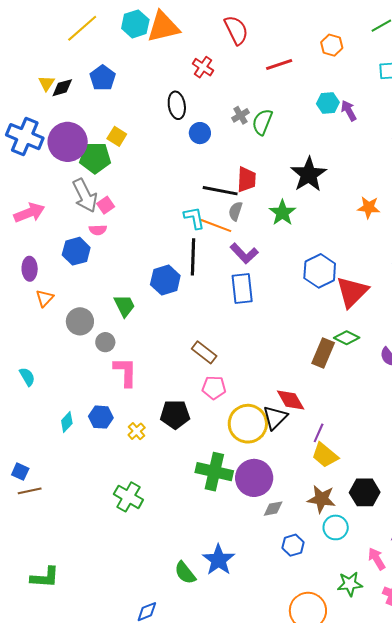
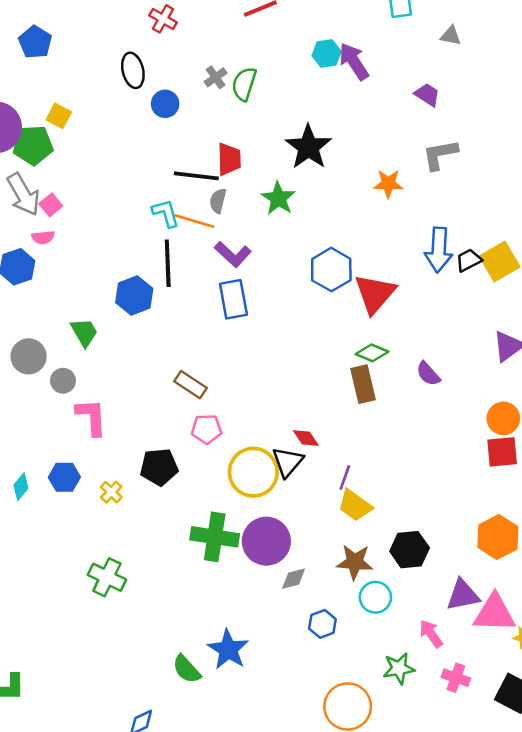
purple arrow: (349, 111) -> (354, 61), size x1.4
brown rectangle: (323, 353) -> (363, 384), moved, turned -32
red diamond: (291, 400) -> (306, 438), size x0.7

